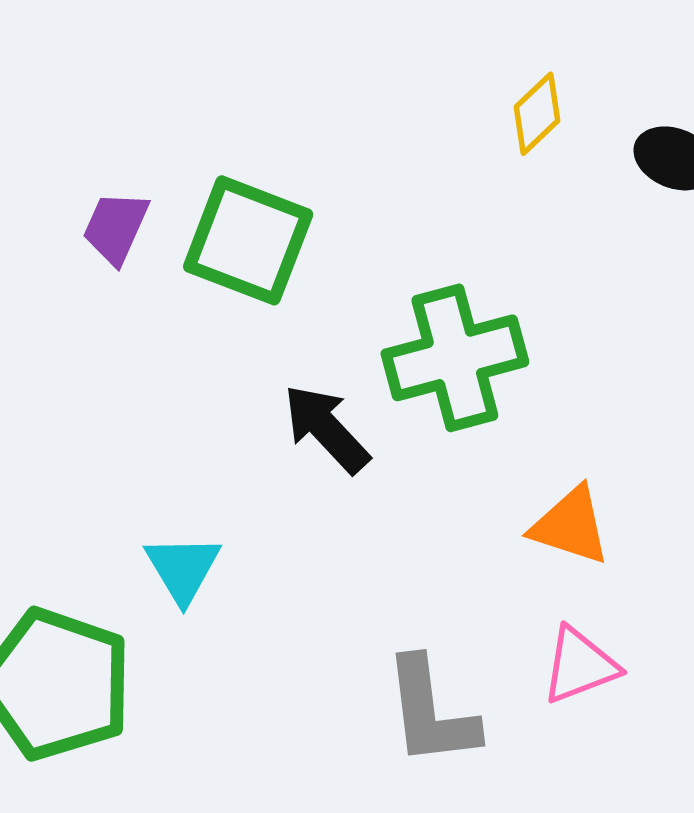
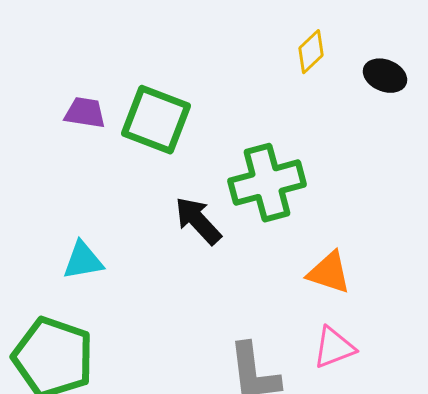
purple trapezoid: (116, 227) -> (85, 113), turned 75
cyan triangle: (183, 569) -> (83, 261), moved, turned 51

